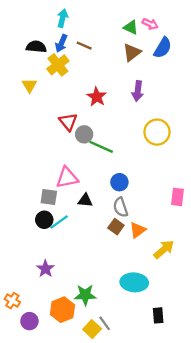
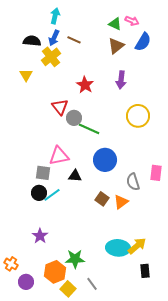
blue circle: (119, 182) -> (105, 160), size x1.5
gray semicircle: (121, 207) -> (133, 182), moved
yellow arrow: (164, 249) -> (137, 246), moved
black rectangle: (158, 315) -> (145, 271), moved
yellow square: (92, 329) -> (68, 289), moved

